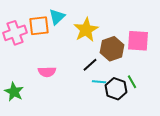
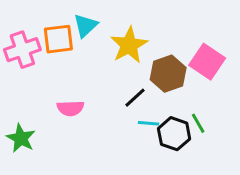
pink square: (138, 41) -> (207, 62), turned 30

